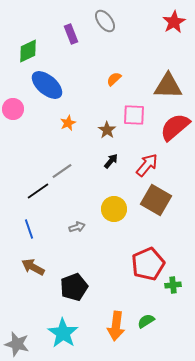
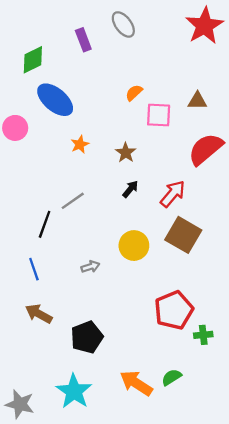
red star: (174, 22) -> (204, 26), size x1.4
brown triangle: (168, 86) -> (197, 101), size x0.6
pink square: (134, 115) -> (159, 115), moved
black line: (38, 191) -> (45, 224), turned -35
orange arrow: (116, 326) -> (136, 383), turned 116

